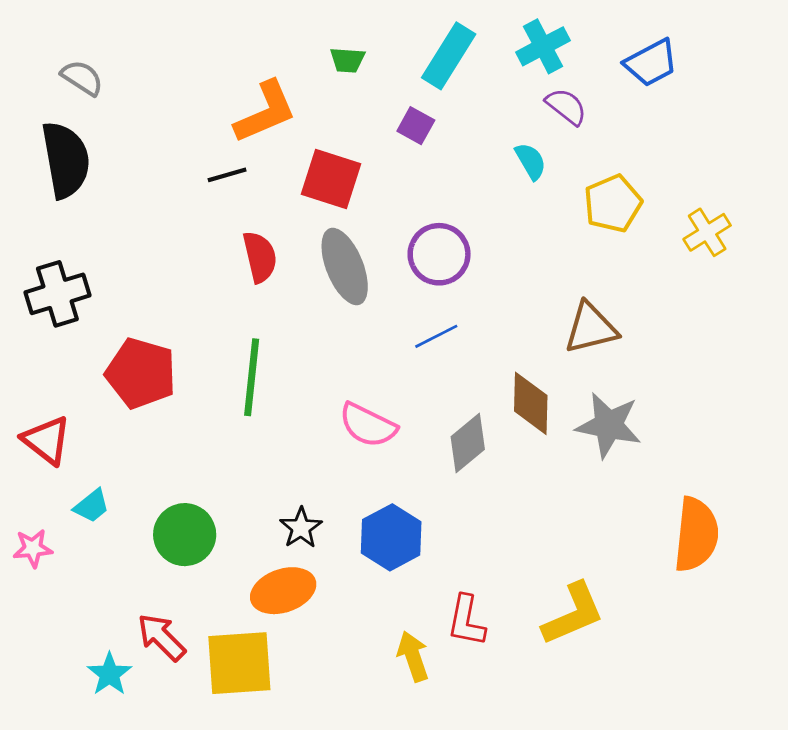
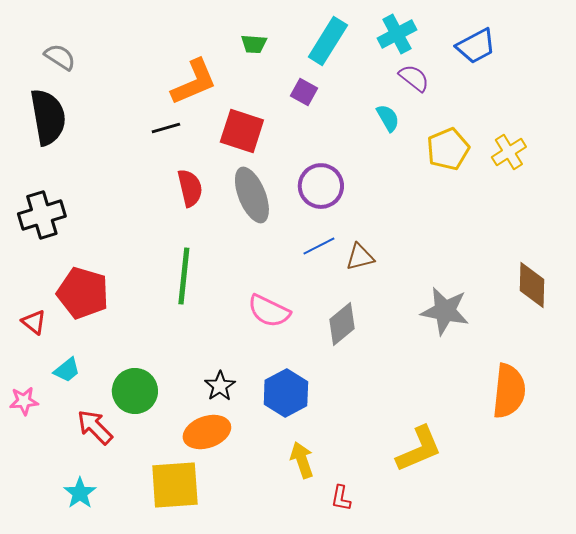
yellow cross: (707, 232) -> (509, 152), moved
brown triangle: (591, 328) -> (360, 257), moved, size x0.7
red pentagon: (141, 373) -> (83, 293), moved
brown diamond: (531, 403) -> (532, 285), moved
red triangle: (47, 440) -> (34, 322), size x0.7
red L-shape: (466, 621) -> (341, 498), moved, size x0.7
red arrow: (161, 637) -> (95, 427), moved
yellow arrow: (413, 656) -> (302, 460), moved

